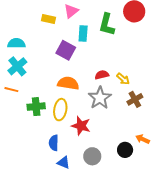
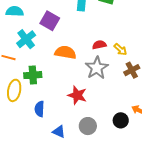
purple square: (66, 50) -> (50, 21), moved
cyan cross: (17, 66) -> (26, 39), moved
yellow ellipse: (60, 110) -> (14, 90), moved
blue semicircle: (54, 143) -> (39, 109), moved

